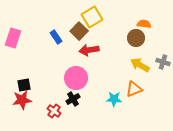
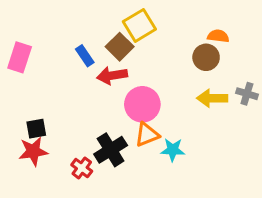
red arrow: (89, 50) -> (112, 75), moved
yellow arrow: (140, 65) -> (212, 98), turned -30
pink circle: (76, 78) -> (142, 104), moved
orange triangle: (134, 89) -> (147, 135), moved
black cross: (73, 99) -> (111, 150), size x1.5

